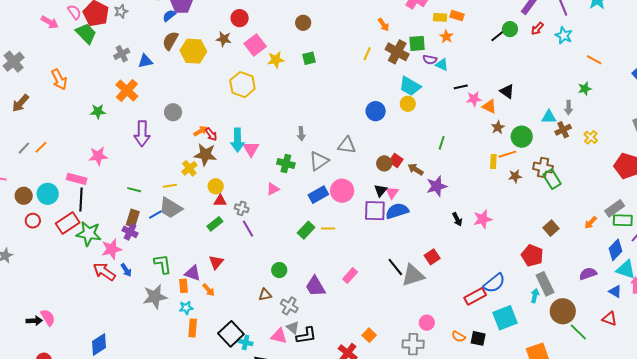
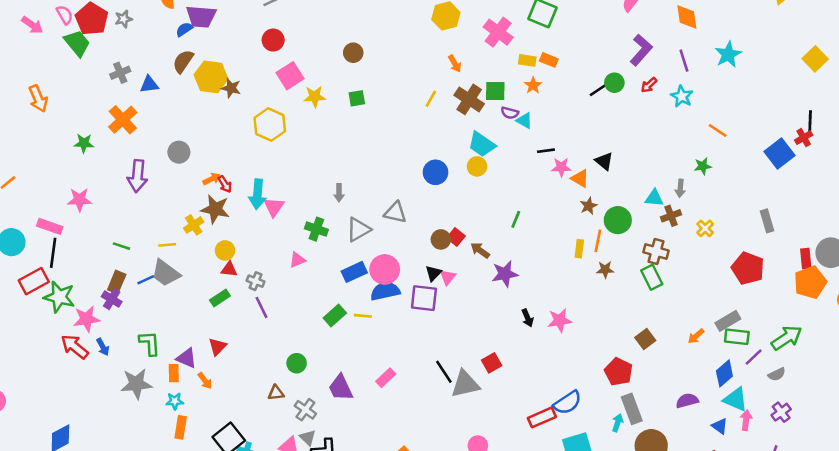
brown star: (224, 39) -> (231, 88), moved
orange line: (507, 154) -> (598, 241), turned -66
brown cross: (543, 168) -> (656, 251), moved
blue semicircle: (397, 211) -> (385, 291), moved

